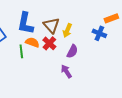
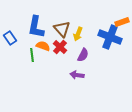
blue cross: (99, 33) -> (110, 37), size x1.6
purple arrow: (66, 71) -> (77, 75), turned -48

